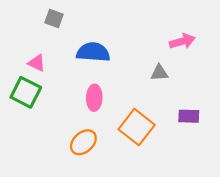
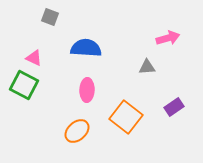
purple rectangle: (189, 116) -> (174, 107), turned -36

